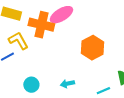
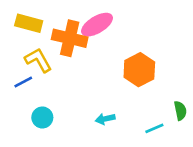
cyan circle: (31, 85) -> (42, 117), moved

